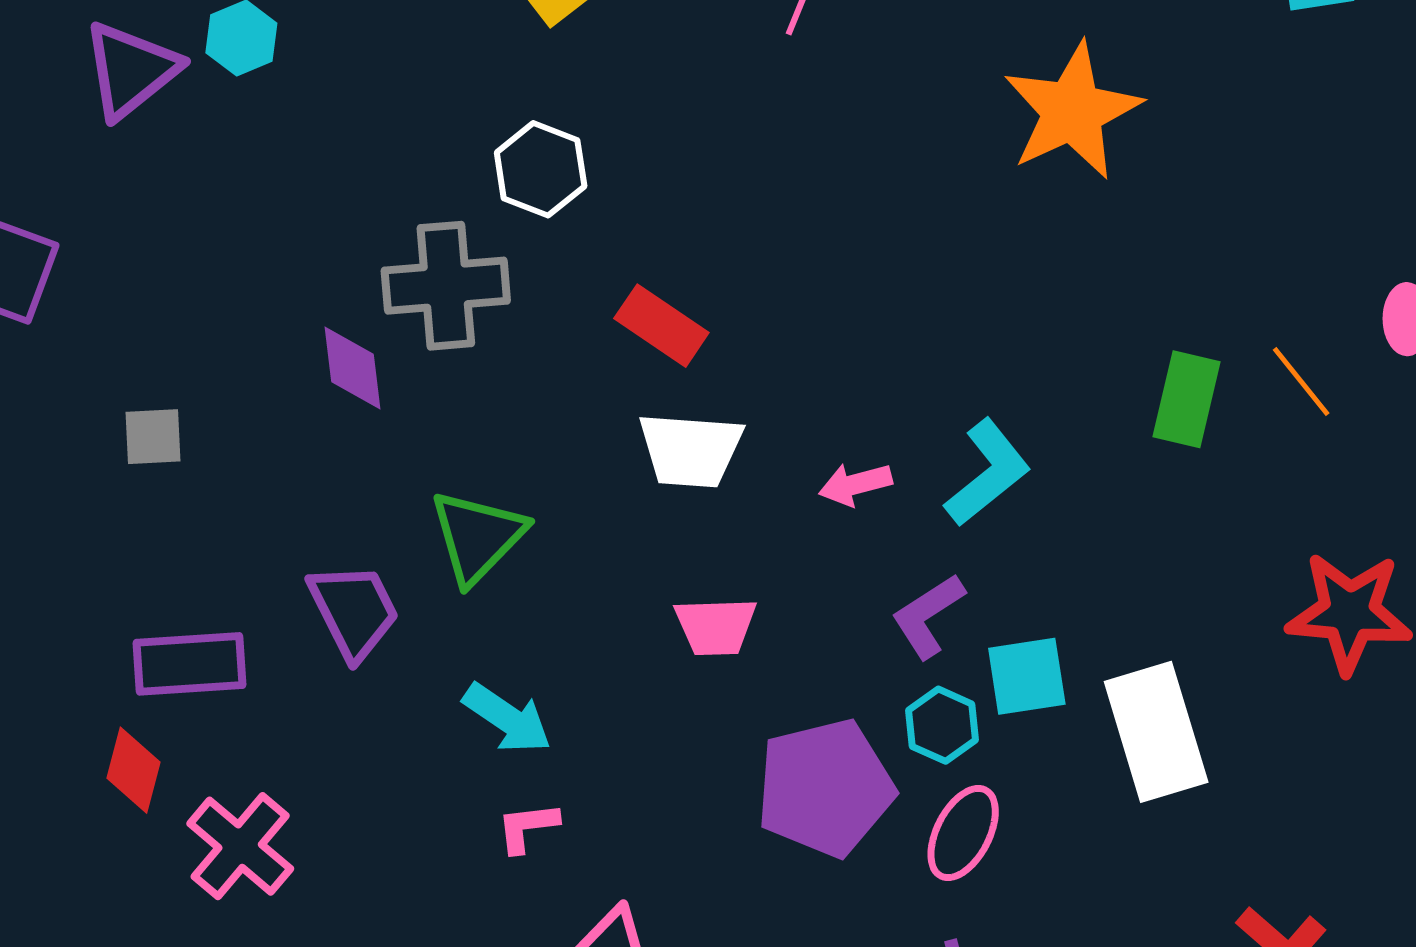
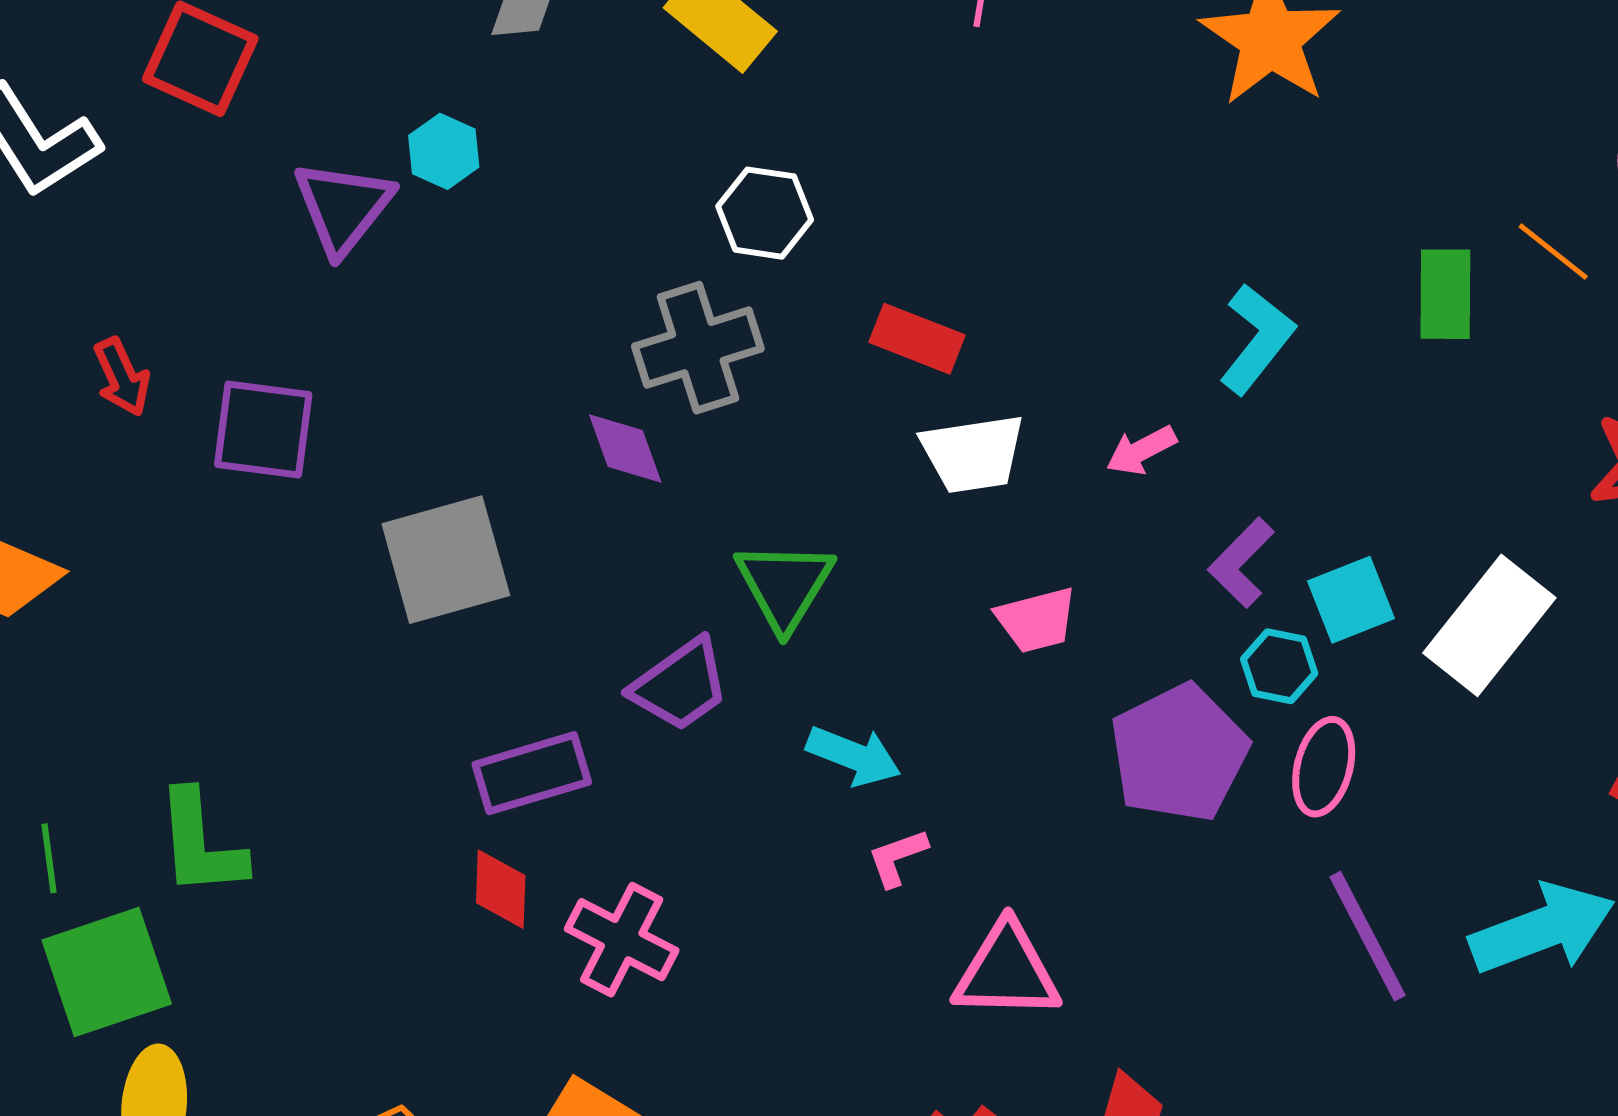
gray square: (153, 437) -> (446, 560), size x2.0
cyan L-shape: (988, 473) -> (1257, 339), moved
purple trapezoid: (354, 611) -> (680, 685), turned 94
white rectangle: (1156, 732) -> (1489, 625), turned 68

